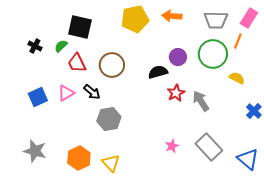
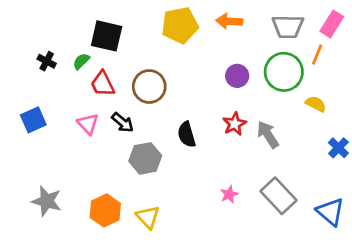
black semicircle: (158, 72) -> (187, 134), moved, turned -90
pink triangle: (66, 93) -> (88, 124), turned -42
blue square: (38, 97) -> (33, 120), moved

